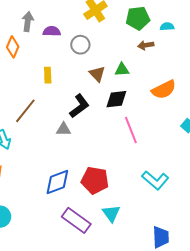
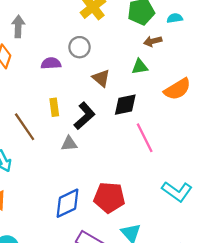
purple semicircle: (52, 31) -> (51, 63), moved
green triangle: (122, 70) -> (140, 67), moved
yellow rectangle: (48, 75) -> (54, 107), moved
brown line: (25, 111) -> (25, 127), turned -68

